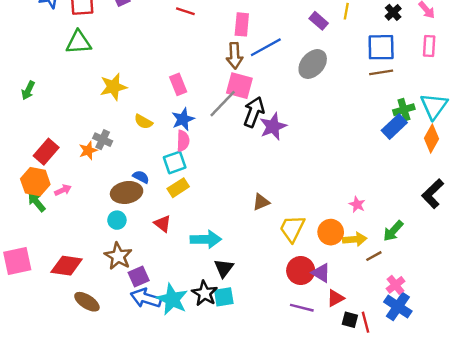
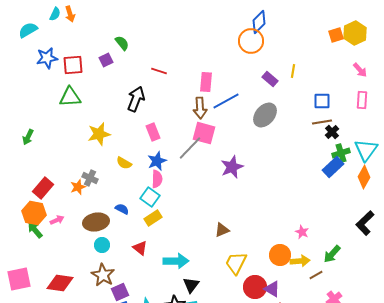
black cross: (393, 12) -> (332, 132), moved
blue square: (381, 47) -> (322, 101), size x0.7
black arrow: (254, 112) -> (136, 99), moved
cyan square: (175, 162) -> (150, 197), turned -36
brown ellipse: (127, 192) -> (96, 222), moved
yellow trapezoid: (292, 228) -> (236, 263), moved

